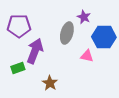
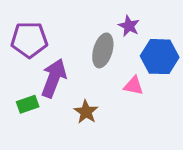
brown star: (50, 83) -> (86, 112), moved

